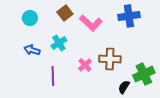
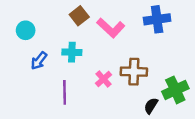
cyan circle: (30, 18) -> (26, 30), moved
cyan cross: (59, 43) -> (72, 52), turned 35
blue arrow: (32, 50) -> (39, 61), turned -70

